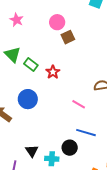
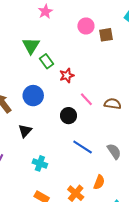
brown square: (68, 37) -> (106, 35), moved
pink line: (79, 104) -> (86, 99), moved
black circle: (70, 148) -> (69, 116), moved
black triangle: (32, 151) -> (25, 131), moved

